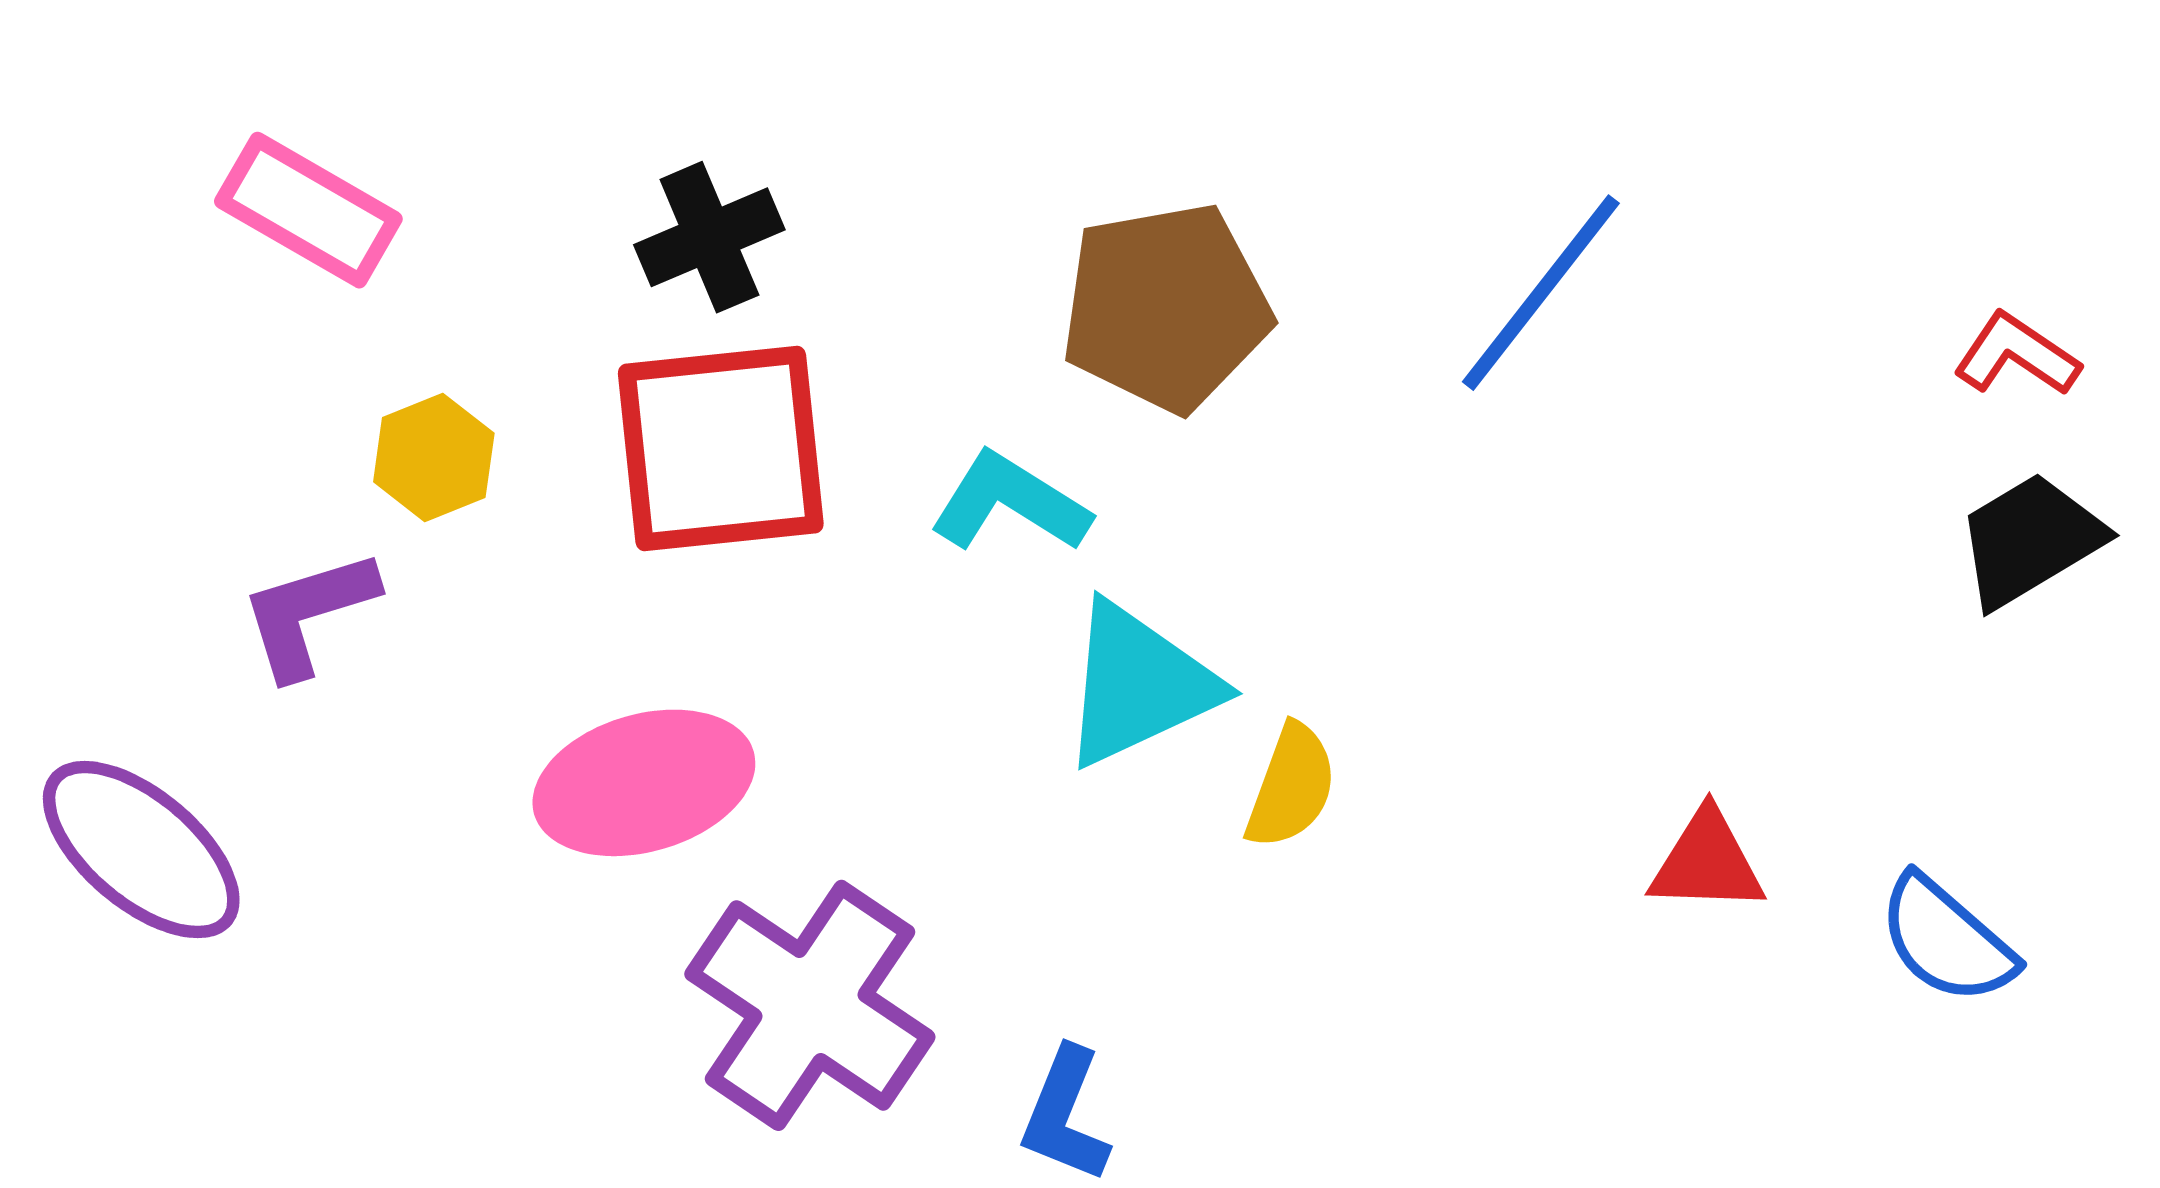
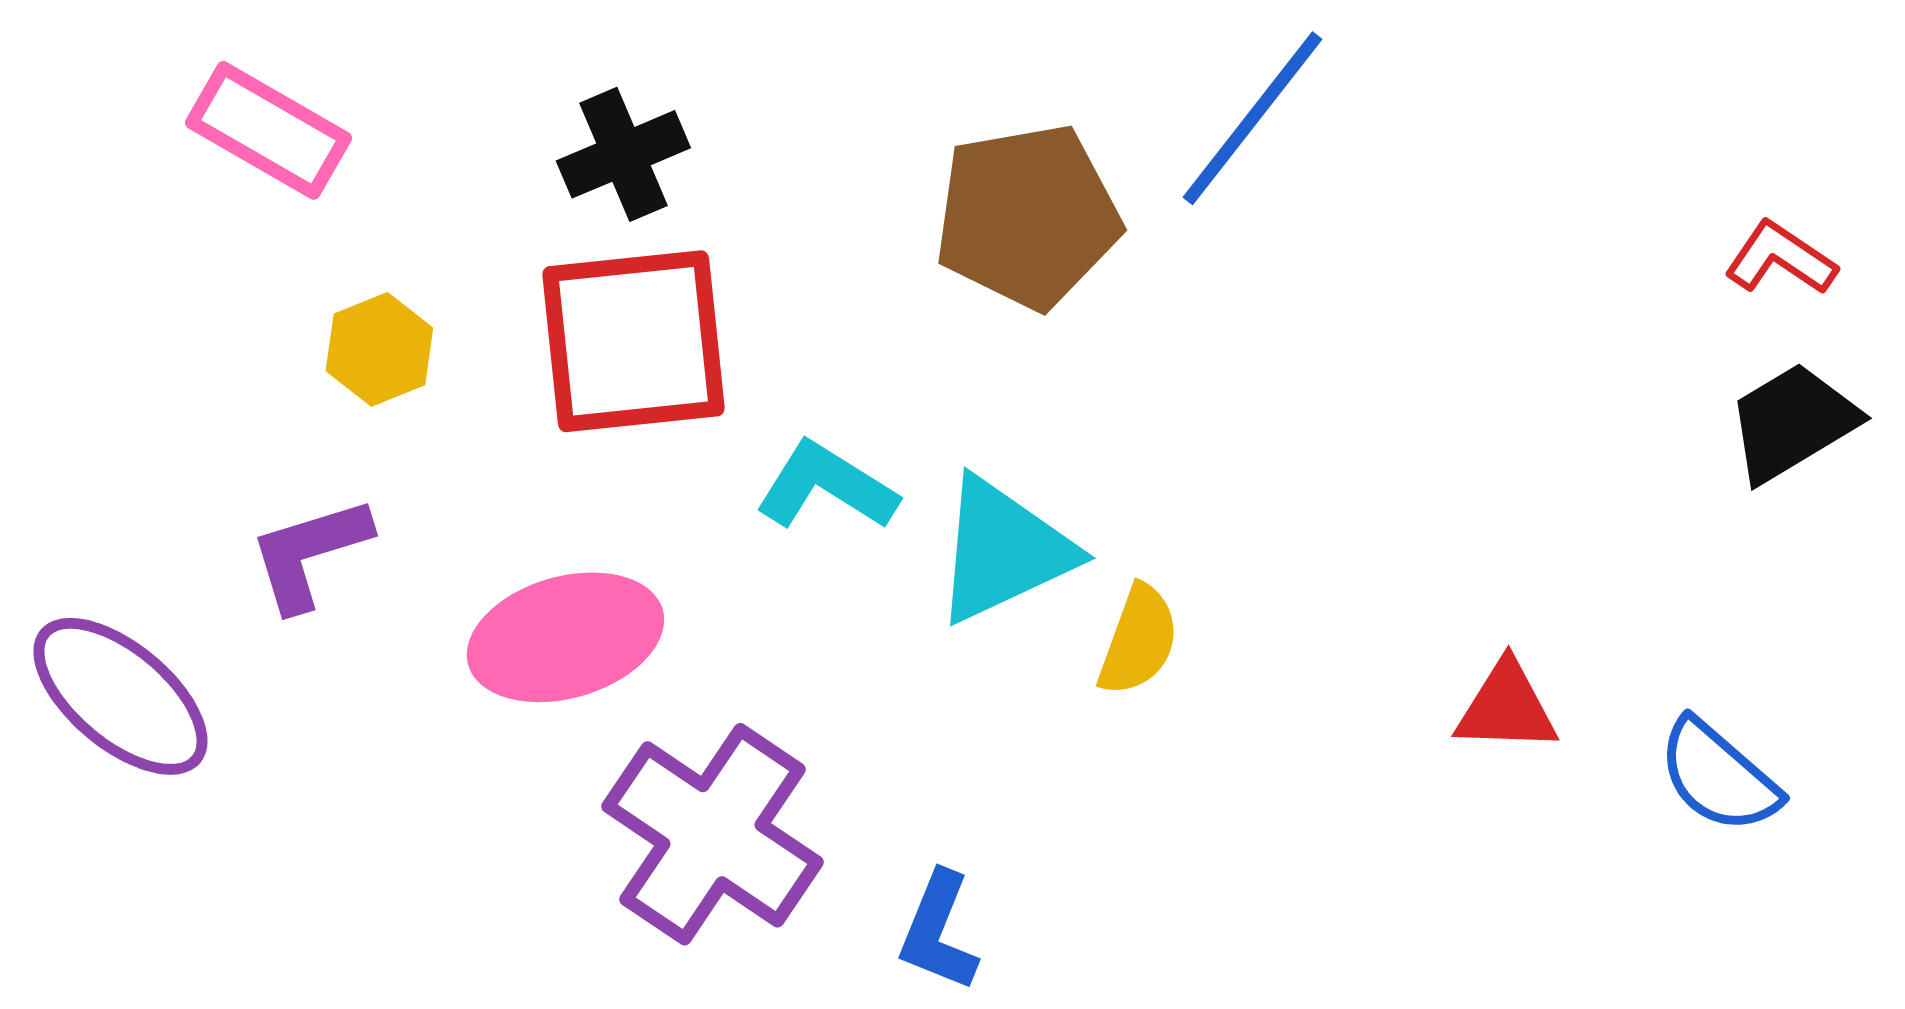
blue line: (1541, 293) -> (1252, 118), moved
cyan L-shape: (1010, 503) -> (826, 486), moved
purple L-shape: (308, 613) -> (309, 553), moved

